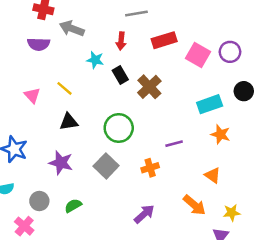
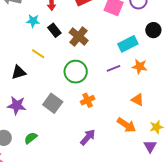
yellow line: (64, 88) -> (38, 54), moved
green circle: (119, 128) -> (76, 72), moved
purple line: (174, 144) -> (114, 68), moved

